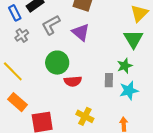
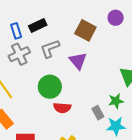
gray cross: (22, 35) -> (19, 54), size x1.5
gray rectangle: (109, 80) -> (98, 113), turned -40

